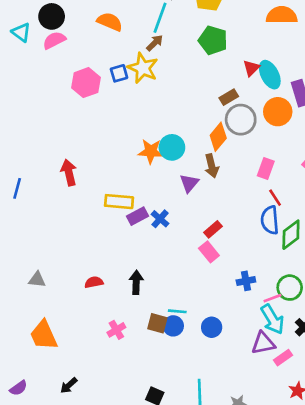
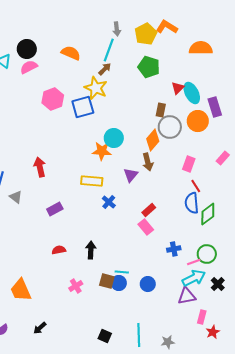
blue square: (119, 73) -> (83, 107), moved, size x1.6
brown rectangle: (229, 97) -> (161, 110), turned -48
cyan circle: (172, 147) -> (114, 138), moved
yellow rectangle: (119, 202) -> (92, 181), moved
purple rectangle: (138, 216) -> (55, 209), moved
gray triangle: (37, 280) -> (16, 197), moved, turned 32
cyan arrow: (272, 319) -> (194, 278), turned -85
pink rectangle: (283, 358) -> (202, 317), moved, turned -40

